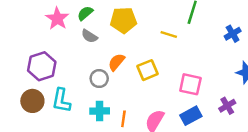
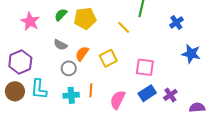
green semicircle: (85, 13) -> (61, 15), moved
yellow line: (169, 34) -> (124, 27), turned 32
gray semicircle: (89, 36) -> (60, 45), moved
purple cross: (227, 106) -> (170, 95), moved
orange line: (123, 119) -> (91, 90), moved

